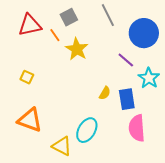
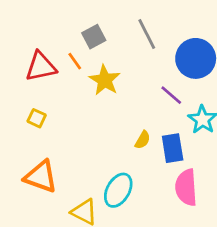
red triangle: (30, 25) -> (41, 67), moved

